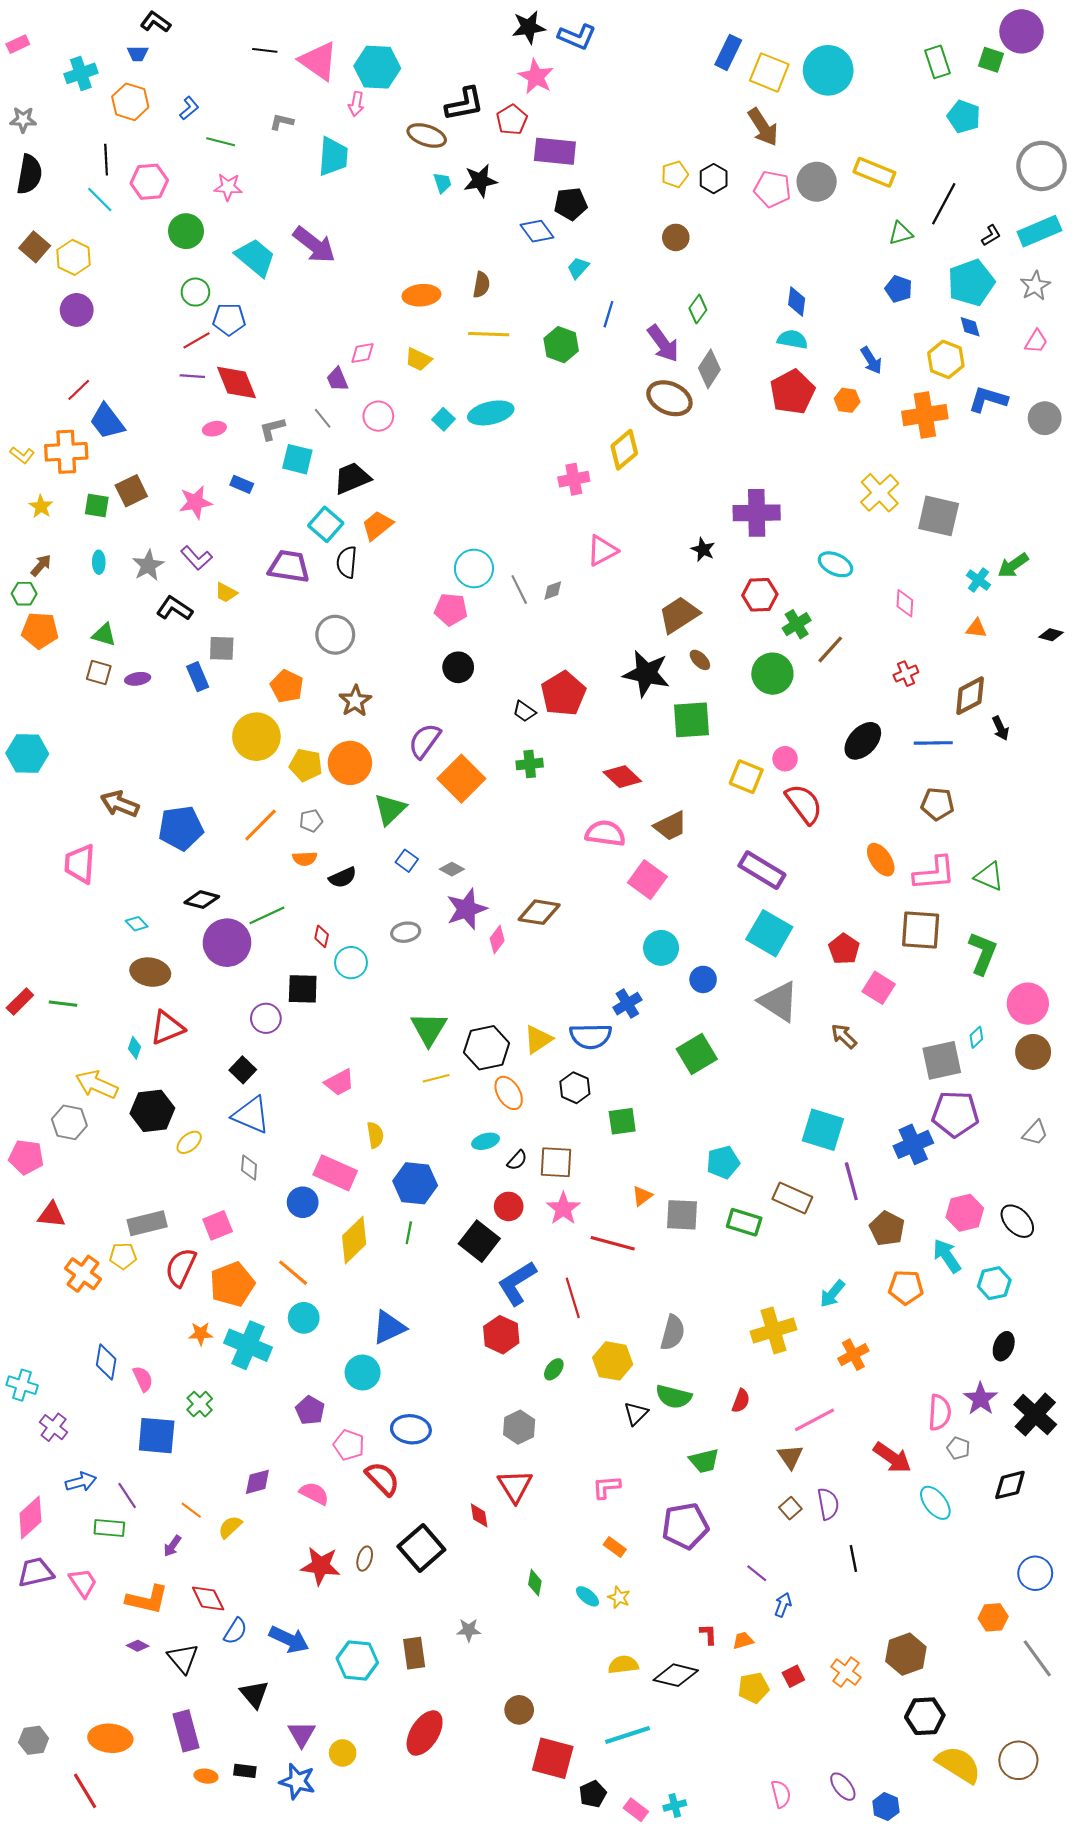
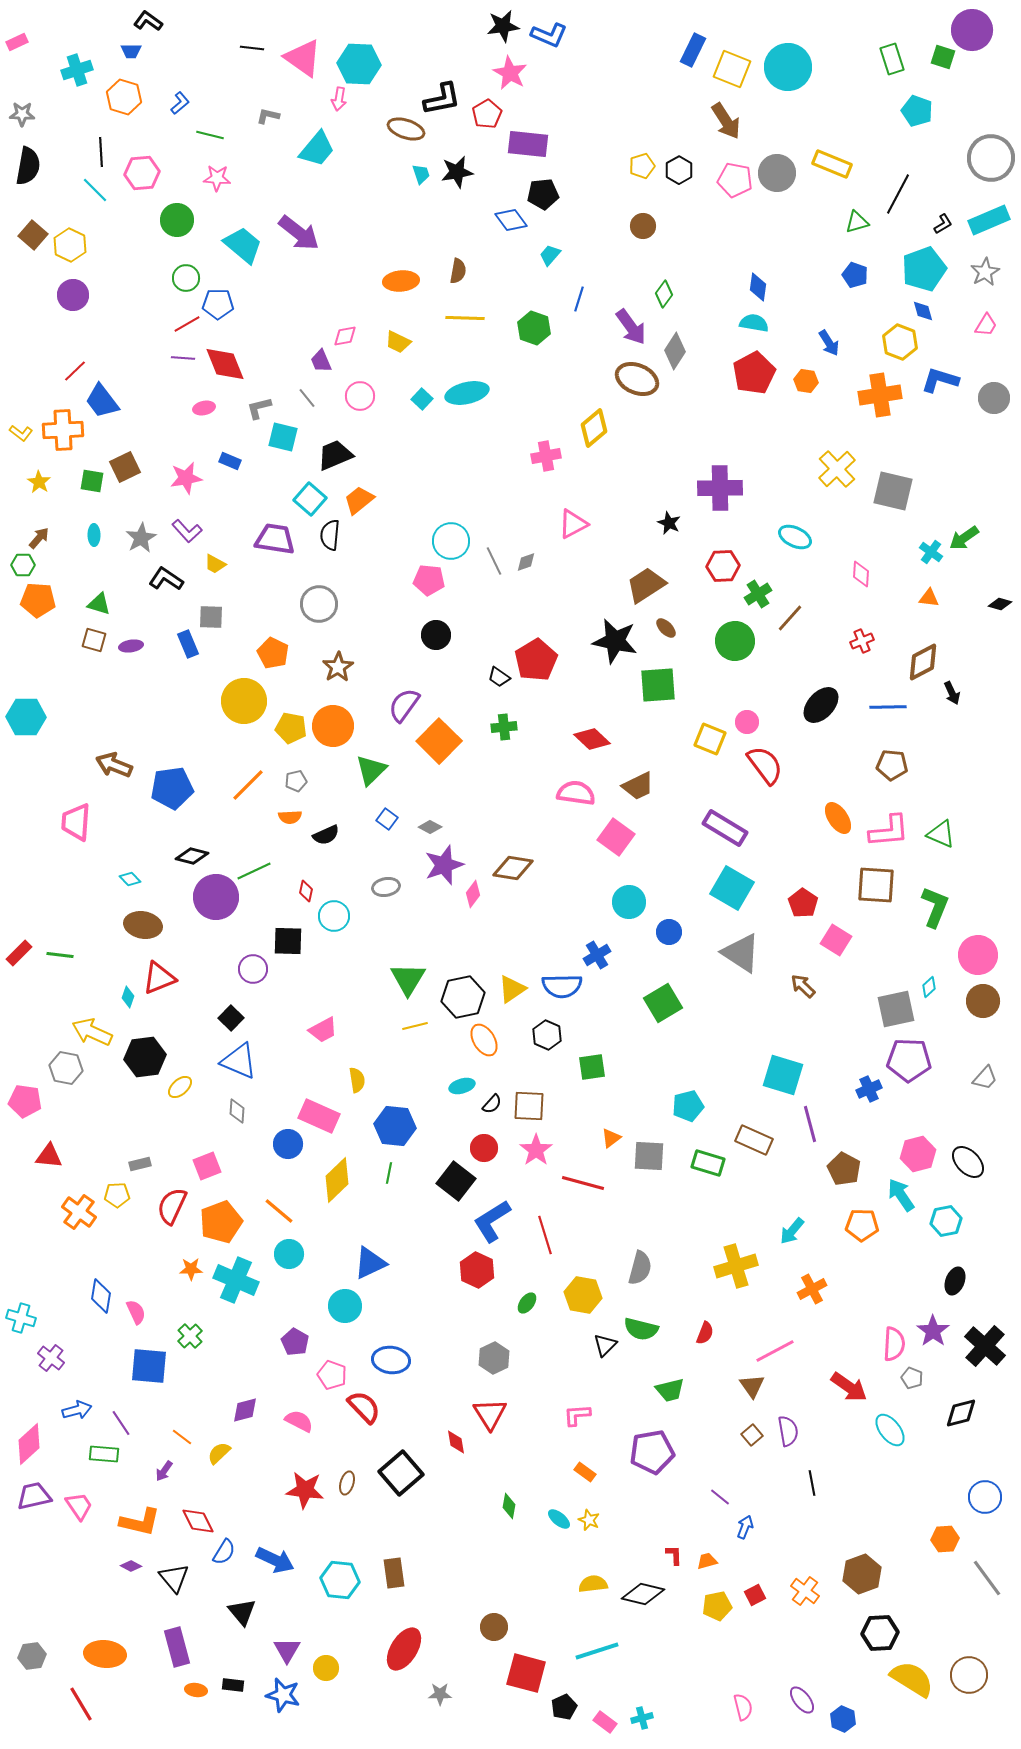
cyan trapezoid: (333, 156) -> (317, 149), turned 36
blue cross: (913, 1144) -> (869, 1089), size x0.7
gray rectangle: (147, 1223) -> (140, 1164), size x0.6
gray star: (469, 1630) -> (440, 1694), moved

